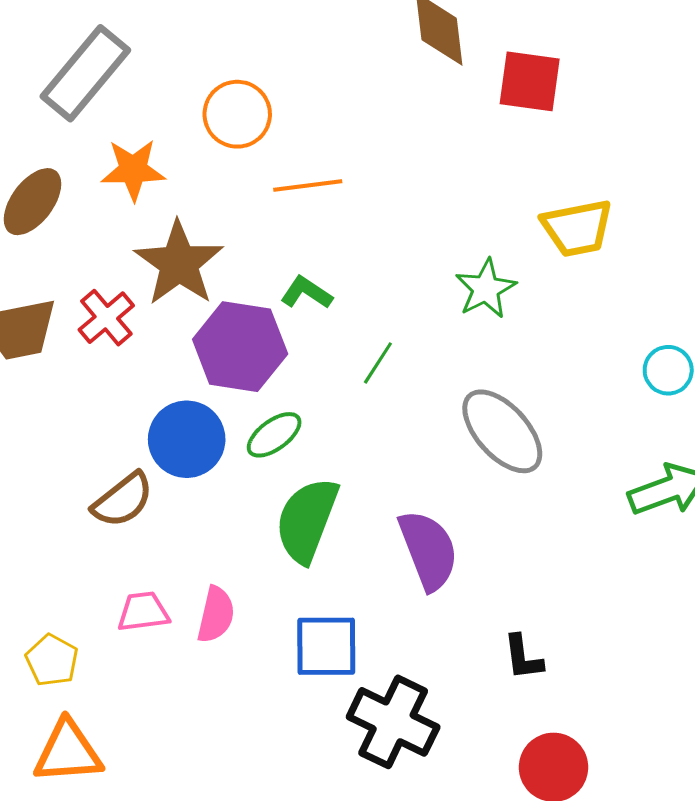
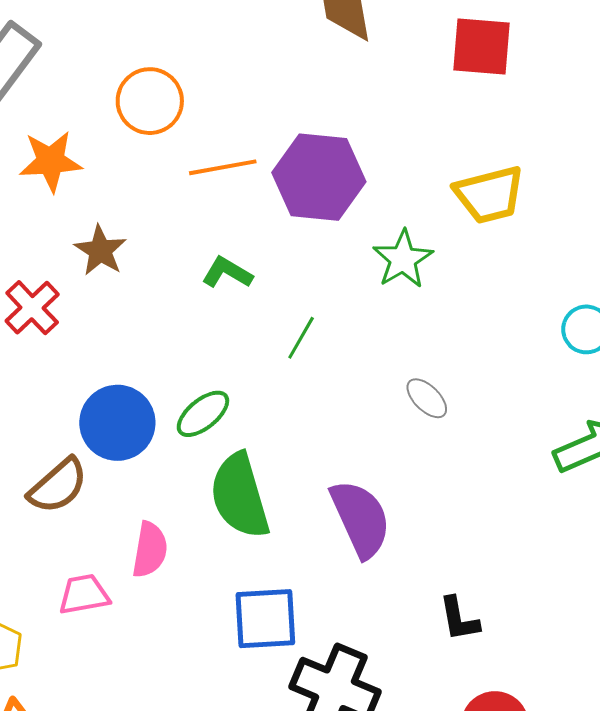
red square: (530, 81) -> (482, 46), moved
brown star: (179, 263) -> (100, 251), size x0.6
purple hexagon: (240, 347) -> (319, 177), moved
gray ellipse: (502, 431) -> (427, 398), size x0.5
green semicircle: (307, 520) -> (240, 496), turned -34
pink semicircle: (216, 615) -> (150, 550), moved

